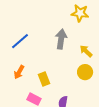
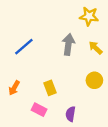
yellow arrow: (86, 51) -> (96, 48), moved
orange arrow: (19, 72) -> (14, 88), moved

